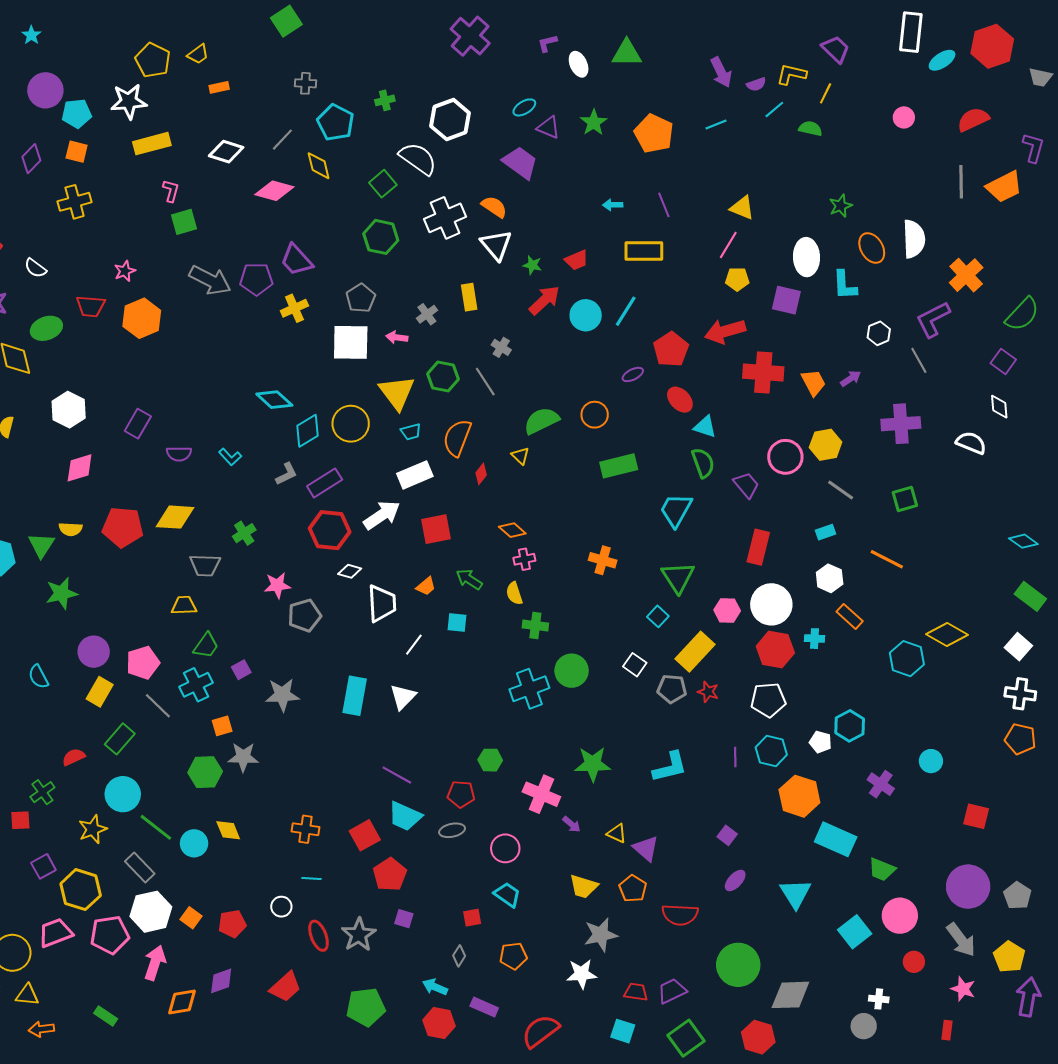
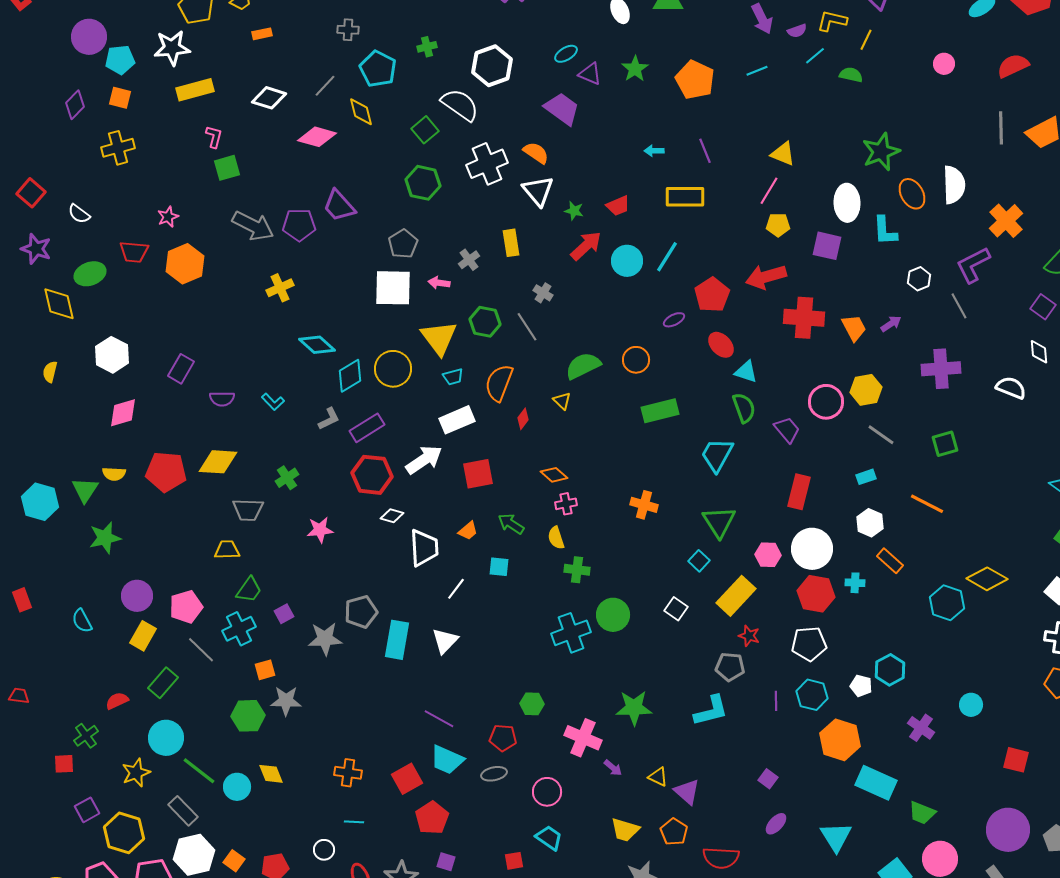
green star: (841, 206) -> (881, 152), size x1.6
yellow cross: (294, 308) -> (280, 288), moved
gray pentagon: (304, 615) -> (361, 612), moved
gray pentagon: (672, 689) -> (730, 667), moved

